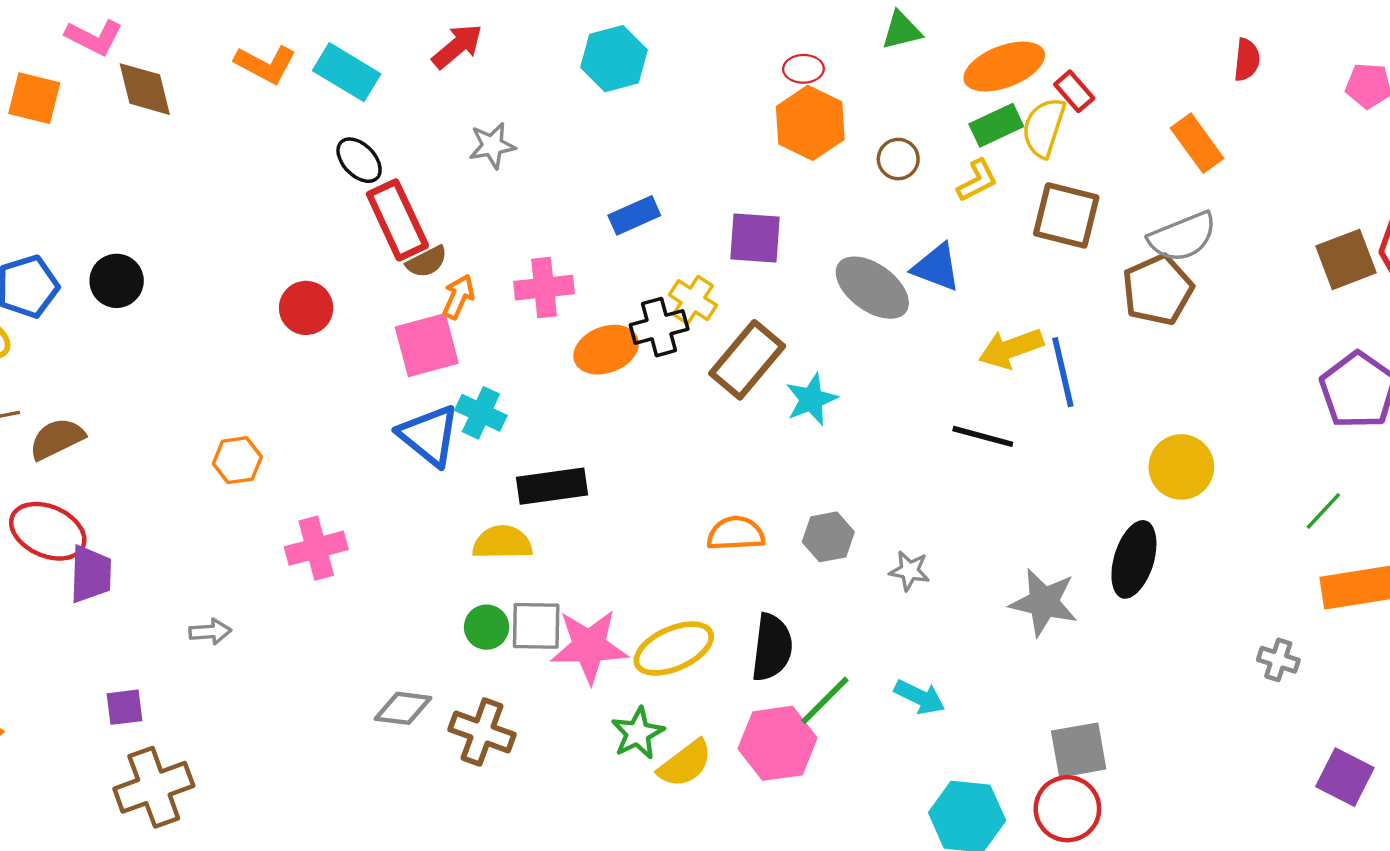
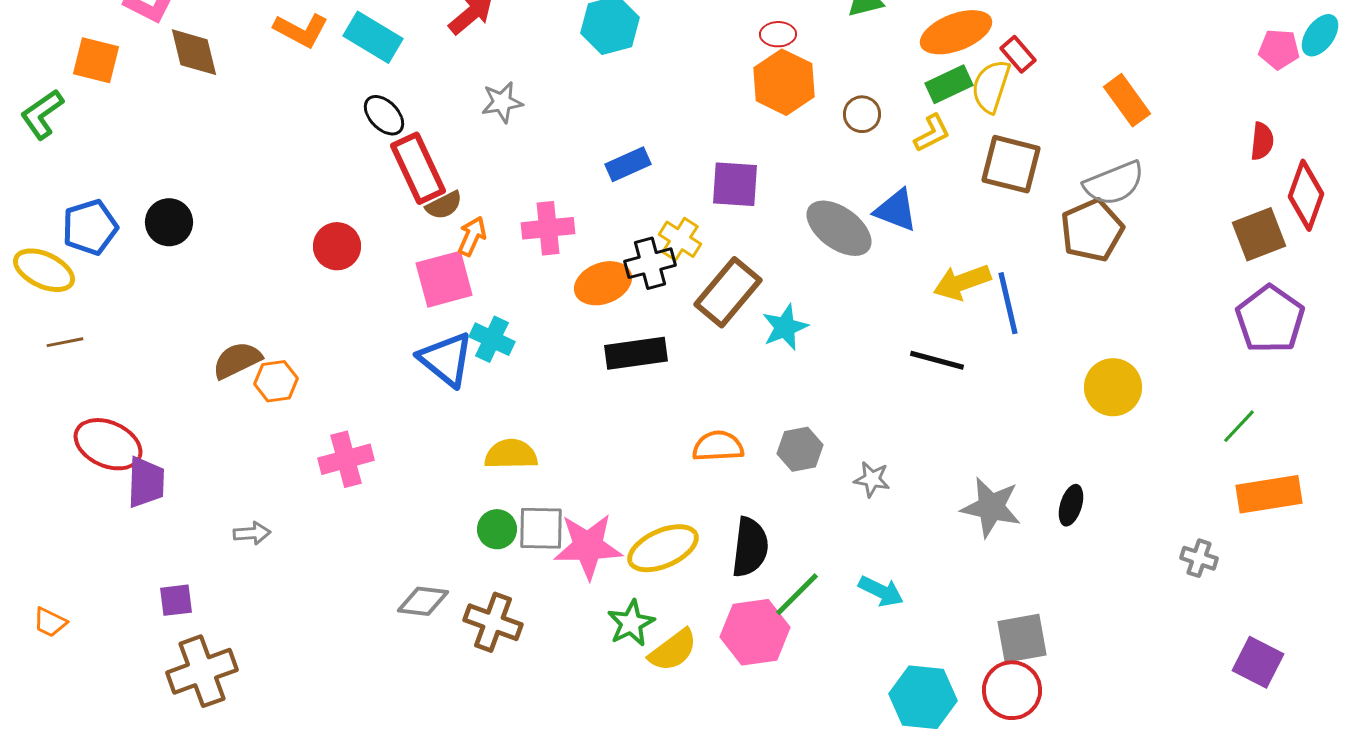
red semicircle: (1247, 60) -> (1262, 141), moved
brown square: (1346, 259) -> (1259, 234), moved
brown semicircle: (57, 439) -> (237, 360), moved
black rectangle: (552, 486) -> (636, 353), moved
black ellipse: (1134, 559) -> (1071, 505), moved, size x0.6

